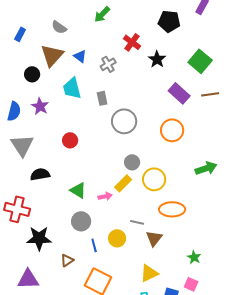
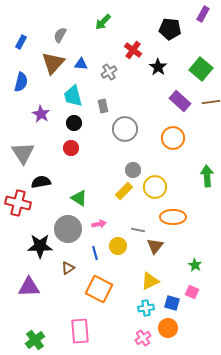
gray semicircle: (59, 27) -> (60, 35), turned 84
blue triangle: (80, 56) -> (81, 64), turned -32
black circle: (32, 74) -> (74, 123), moved
blue semicircle: (14, 111) -> (21, 82), moved
green arrow: (206, 168) -> (207, 176), turned -75
pink arrow: (105, 196) -> (99, 224), moved
red cross: (17, 209) -> (18, 203), moved
gray circle: (81, 221) -> (68, 229), moved, size x1.4

